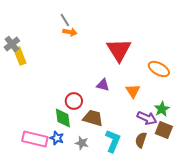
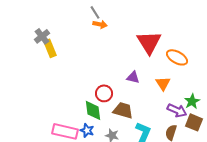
orange ellipse: (159, 69) -> (177, 57), moved

